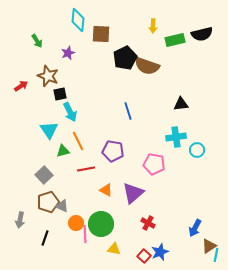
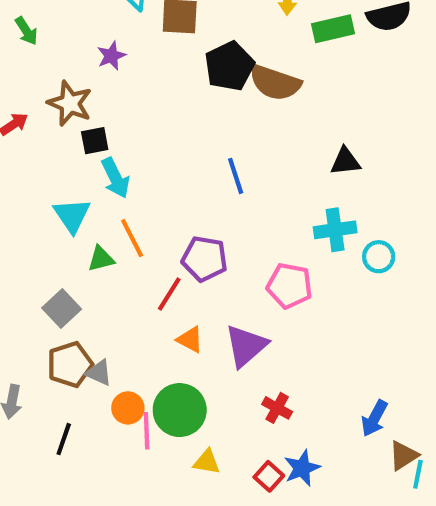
green arrow: (37, 41) -> (26, 31), moved
red line: (86, 169) -> (169, 294), moved, turned -48

